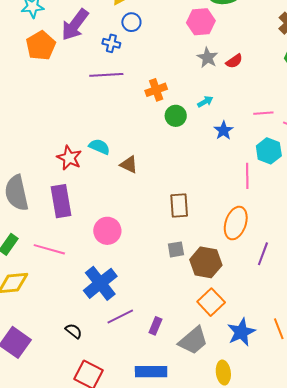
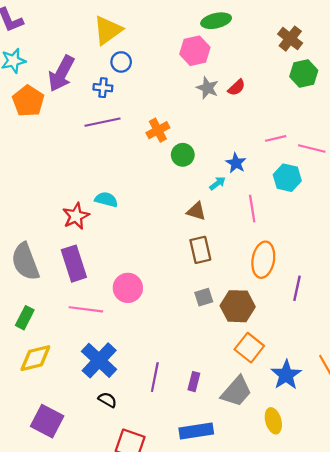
cyan arrow: (205, 102) -> (218, 183), moved
red star: (69, 158) -> (76, 216), turned 30
brown triangle: (129, 165) -> (196, 211), moved
pink line: (247, 176) -> (252, 209), moved
pink line: (49, 249) -> (86, 309), moved
blue cross: (100, 283) -> (99, 360), moved
purple line: (120, 316) -> (155, 377), turned -44

